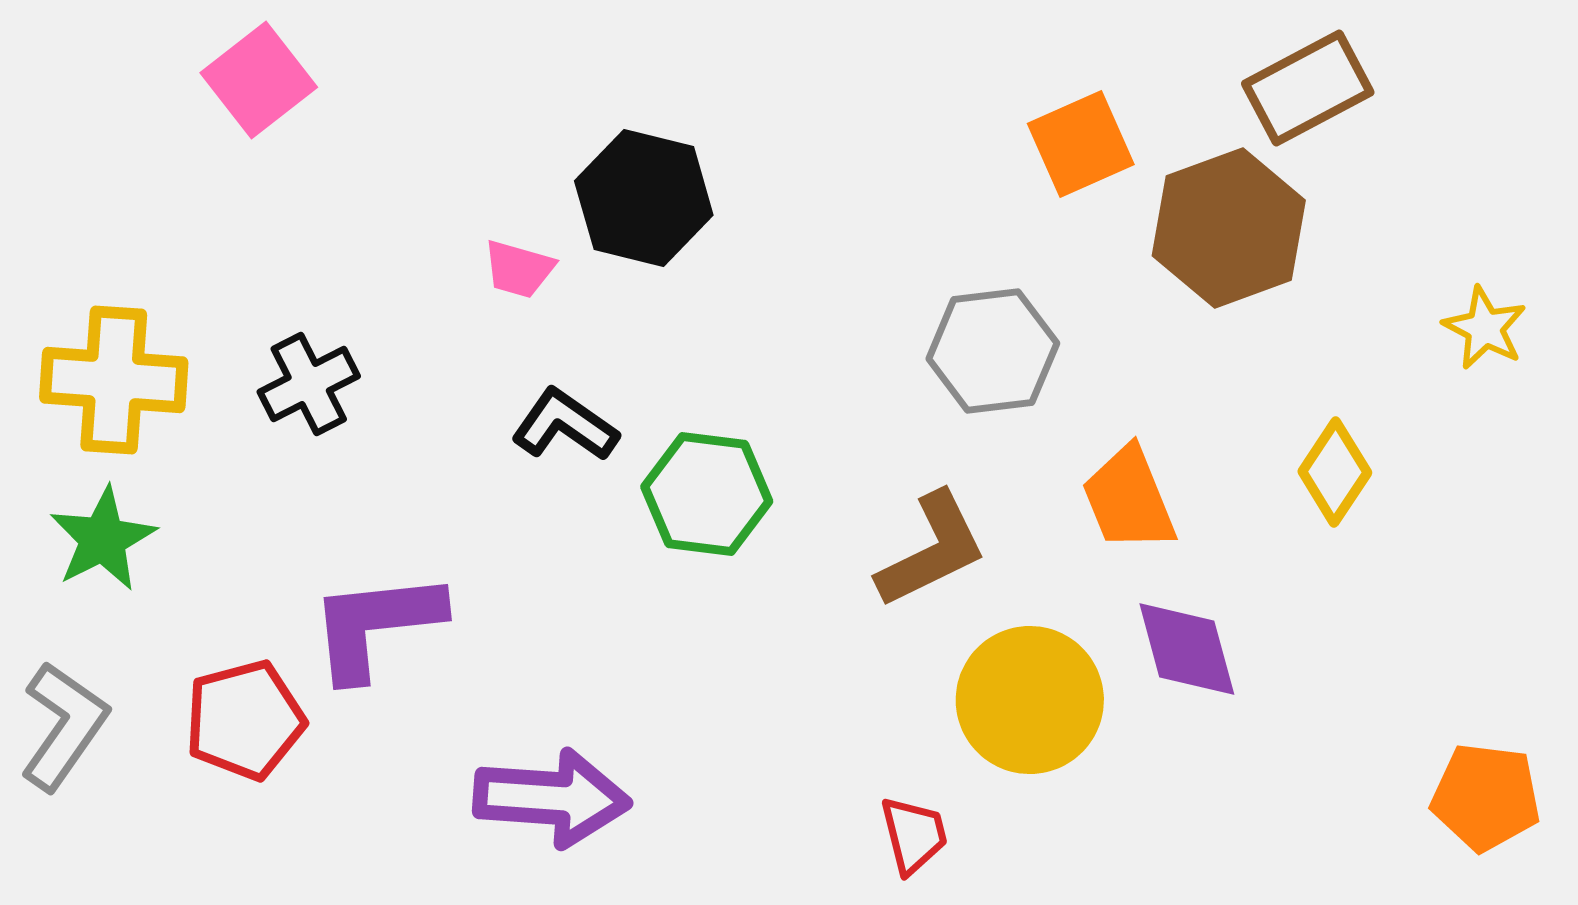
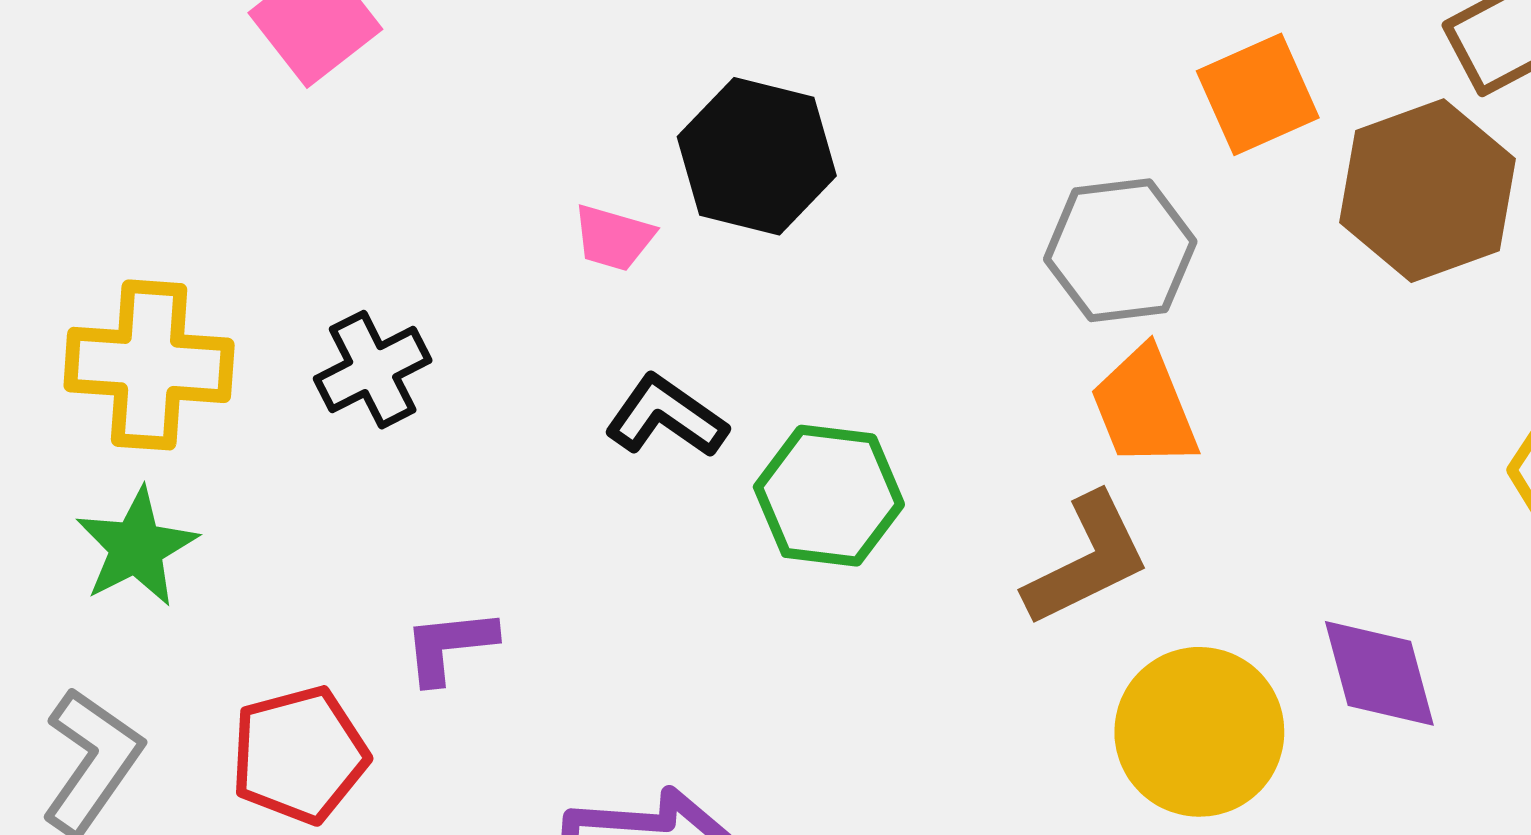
gray hexagon: (993, 351) -> (1120, 250), moved
orange trapezoid: (1129, 499) -> (1144, 407), moved
purple L-shape: (376, 625) -> (449, 646), size x0.6

